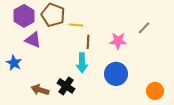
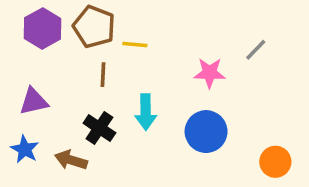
purple triangle: (33, 40) -> (34, 101), moved, turned -36
brown line: (88, 42) -> (103, 75), moved
blue star: (14, 63) -> (25, 149), moved
black cross: (66, 86) -> (99, 128), moved

